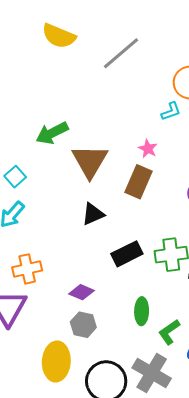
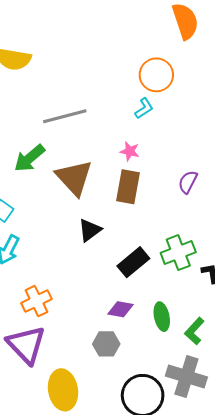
gray line: (121, 53) -> (65, 116), moved, turned 39
purple diamond: (82, 292) -> (120, 309), moved
yellow ellipse: (56, 362) -> (63, 390), moved

